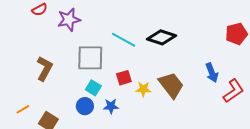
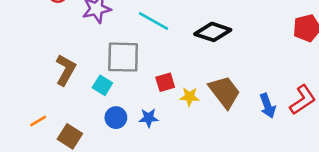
cyan line: (124, 40) -> (153, 21), moved
blue arrow: (212, 73) -> (268, 106), moved
cyan square: (93, 88) -> (102, 85), moved

